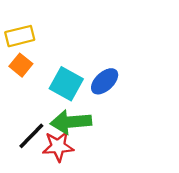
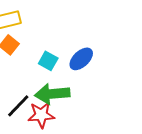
cyan square: (66, 84) -> (48, 61), size x0.7

